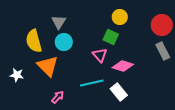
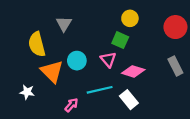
cyan circle: (64, 42) -> (77, 61), moved
gray rectangle: (163, 51) -> (175, 66), moved
white star: (17, 75) -> (27, 92), moved
pink arrow: (58, 97) -> (71, 105), moved

